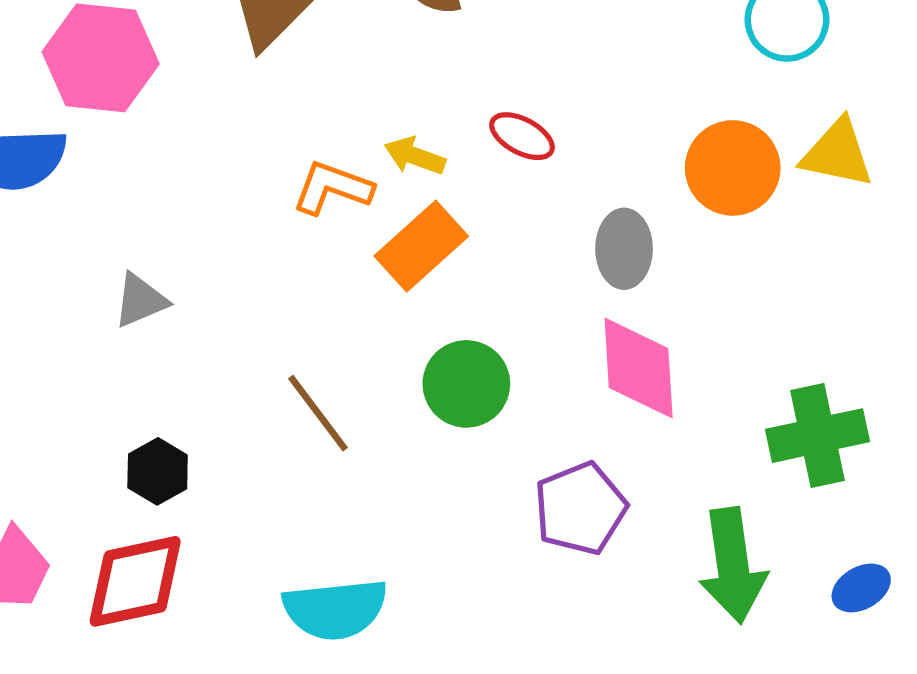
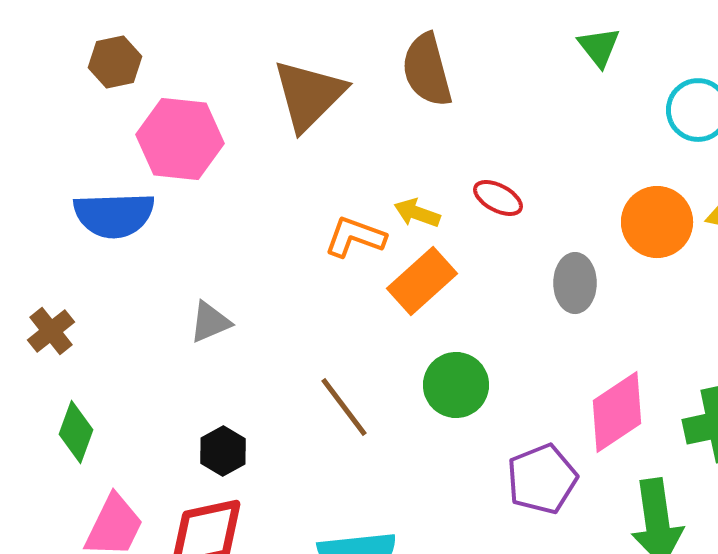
pink diamond: (639, 368) -> (617, 412), moved, turned 60

